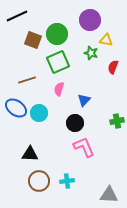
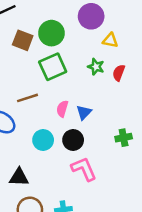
green star: (91, 53) -> (96, 67), moved
brown line: (27, 80) -> (27, 98), moved
pink semicircle: (59, 89) -> (62, 109), moved
cyan circle: (39, 113) -> (43, 140), moved

